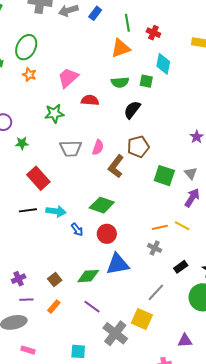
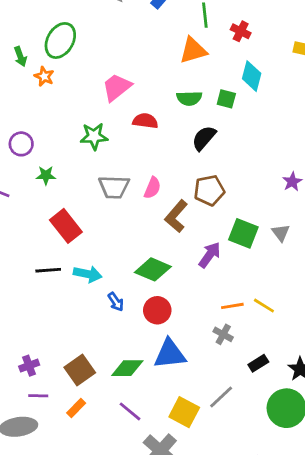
orange star: (29, 75) -> (44, 76), moved
purple arrow: (192, 198) -> (210, 255), moved
brown square: (55, 280) -> (80, 370), size x1.5
yellow square: (142, 319) -> (184, 412), moved

